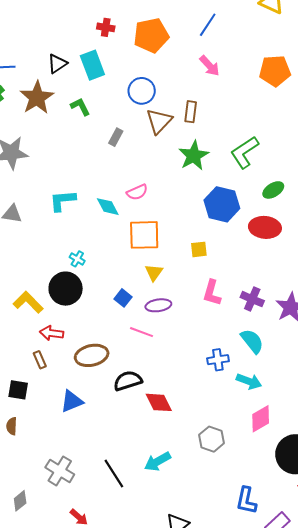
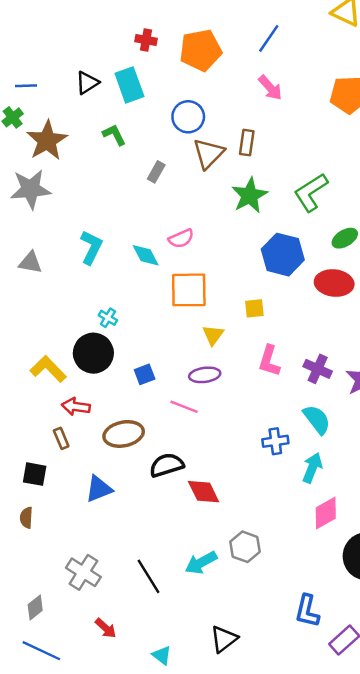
brown star: (37, 98) -> (47, 140), moved
cyan L-shape: (63, 201) -> (91, 247), turned 120
yellow triangle: (154, 272) -> (213, 335), moved
blue square: (123, 298) -> (145, 374), moved, turned 30
cyan arrow: (249, 381) -> (312, 468), turned -90
gray hexagon: (211, 439) -> (245, 547), moved

